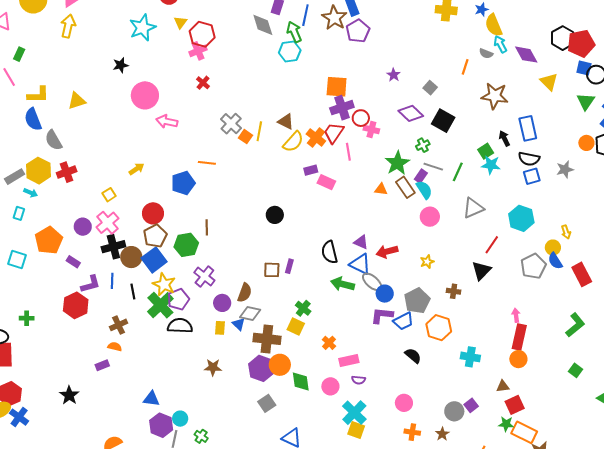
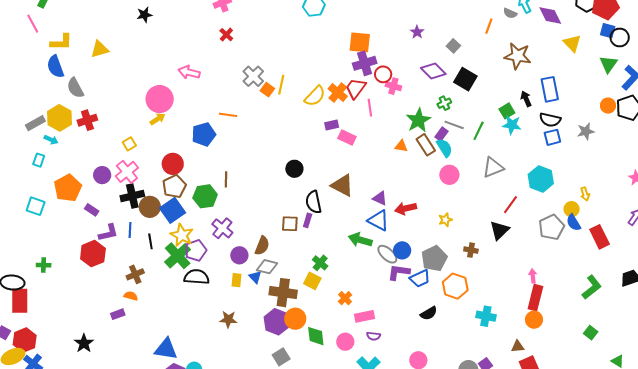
pink circle: (145, 95) -> (160, 99), moved
brown triangle: (286, 122) -> (342, 185), moved, size x1.4
black semicircle: (329, 252) -> (314, 202), moved
gray ellipse: (372, 282) -> (387, 254), moved
black semicircle: (413, 356) -> (429, 313), turned 108
blue triangle: (151, 399) -> (166, 349), size x1.4

